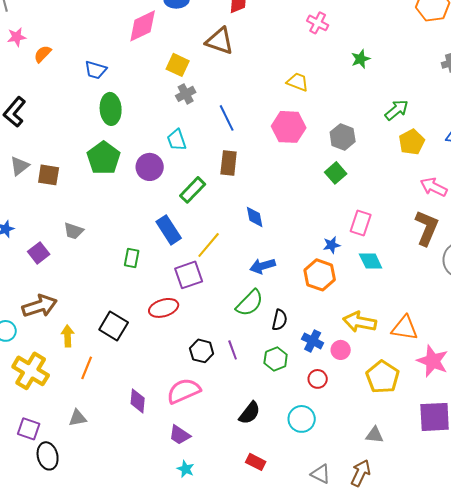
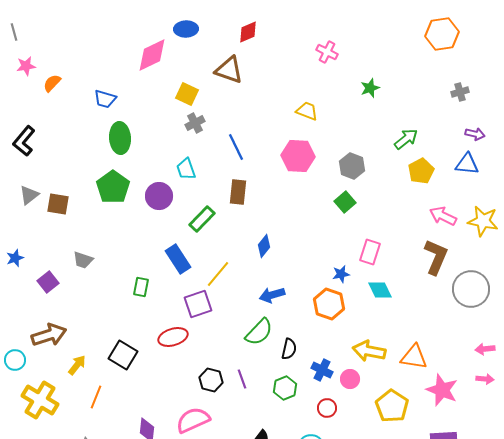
blue diamond: (255, 217) -> (264, 246), turned 50
yellow arrow: (68, 336) -> (77, 365), turned 40

